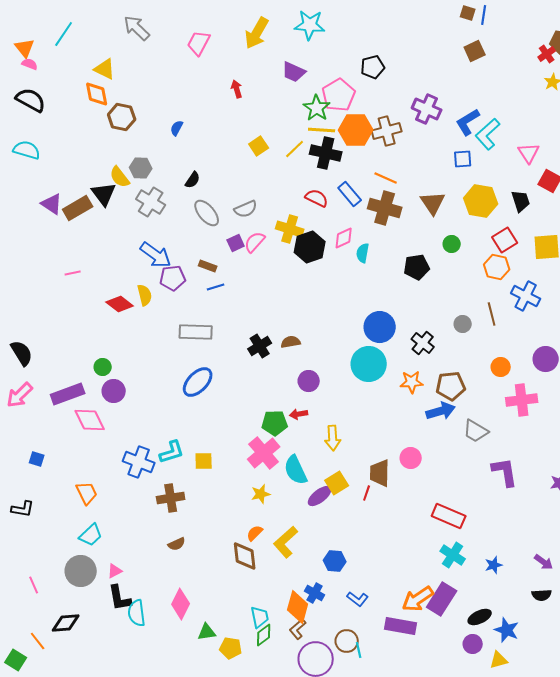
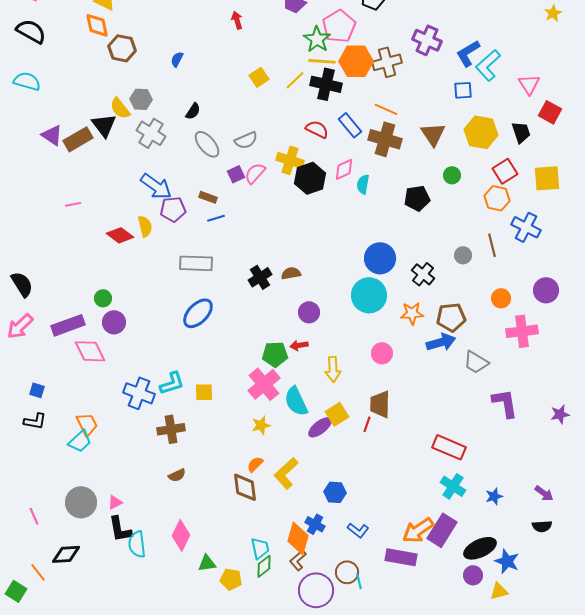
pink circle: (411, 458) -> (382, 353), moved
black L-shape: (23, 509) -> (35, 421), moved
cyan trapezoid: (91, 535) -> (80, 441), moved
black ellipse: (480, 617) -> (480, 548), size x1.4

